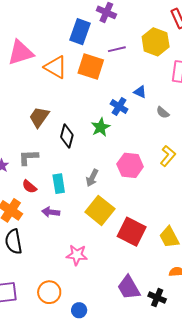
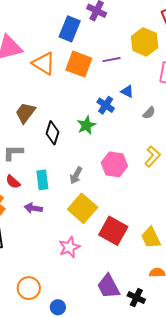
purple line: (117, 49) -> (112, 60), moved
gray semicircle: (163, 112) -> (149, 113), turned -88
pink star: (77, 255) -> (69, 247), moved, turned -30

